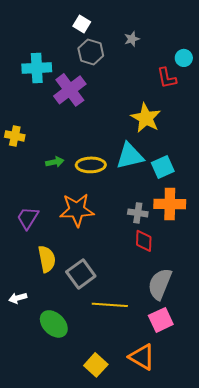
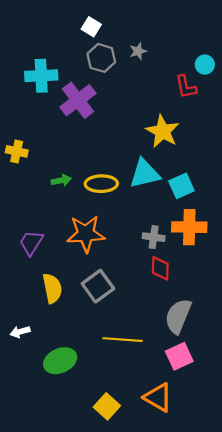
gray star: (132, 39) -> (138, 51), moved
gray square: (81, 274) -> (98, 286), moved
green ellipse: (54, 324) -> (60, 361), turned -68

